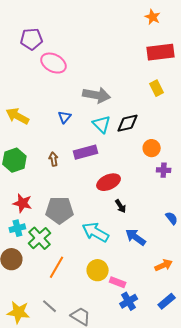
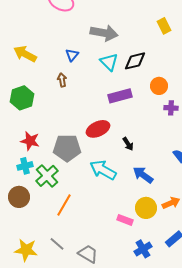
purple rectangle: (85, 152) -> (120, 96), moved
brown arrow: (53, 159) -> (62, 80), moved
red ellipse: (109, 182) -> (98, 129), moved
yellow circle: (98, 270) -> (146, 208), moved
blue cross: (129, 301) -> (143, 249), moved

